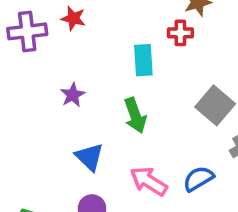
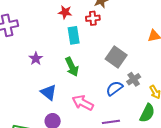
red star: (73, 18) -> (65, 12), moved
blue semicircle: (198, 179) -> (114, 88), moved

